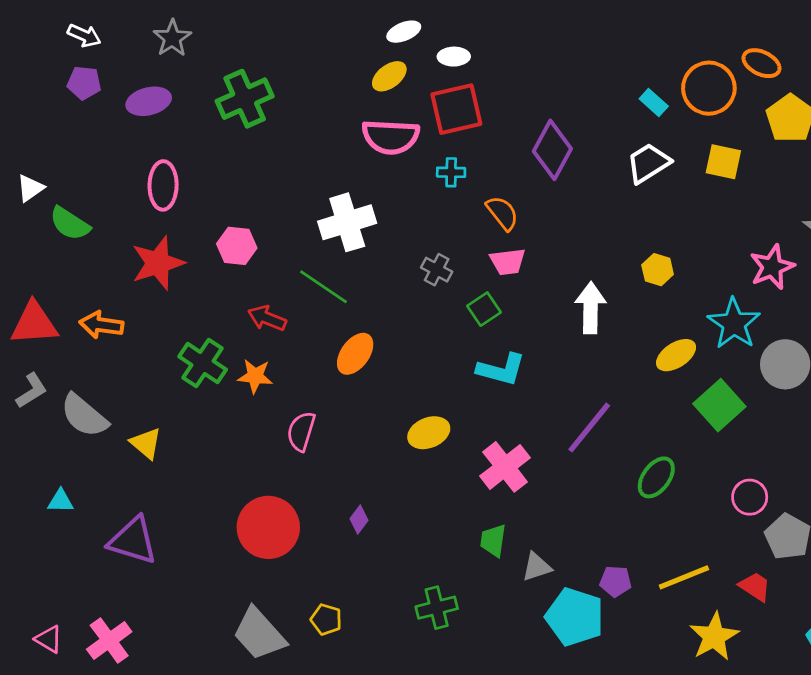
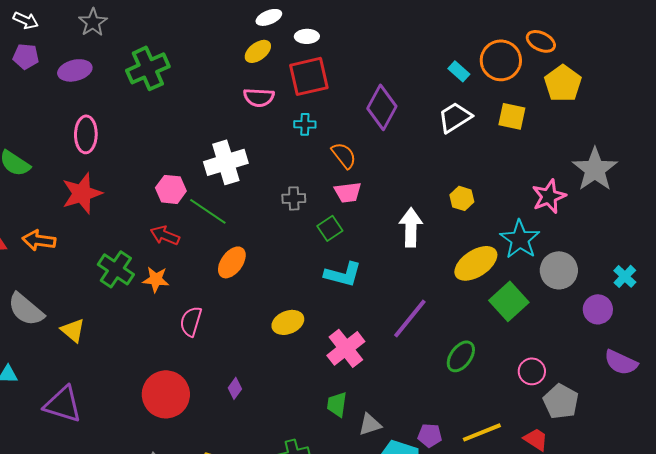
pink semicircle: (391, 137) -> (259, 97), size x0.7
pink hexagon: (237, 246) -> (171, 189), moved
gray cross: (437, 270) -> (294, 198), turned -30
yellow ellipse: (676, 355) -> (476, 263), size x1.4

